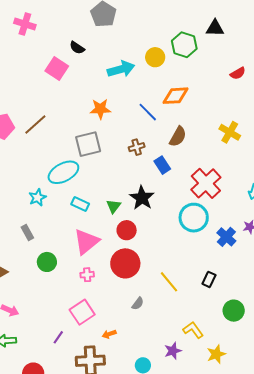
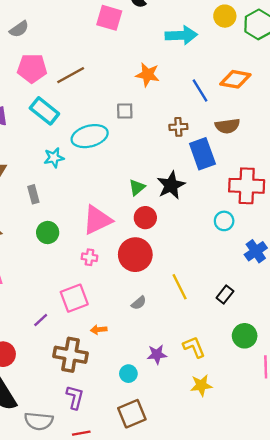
yellow circle: (155, 57) -> (225, 16), moved
pink square: (57, 68) -> (109, 18), turned -30
brown semicircle: (178, 137) -> (227, 126), turned 40
gray square: (88, 144) -> (125, 111), size x0.6
blue rectangle: (162, 165) -> (202, 154), size x1.5
red cross: (206, 183) -> (247, 186), turned 32
cyan rectangle: (80, 204) -> (44, 111), moved, size x1.4
cyan circle: (194, 218) -> (224, 221), size x0.6
purple star: (173, 351) -> (157, 354), moved
yellow star: (216, 354) -> (201, 385), moved

